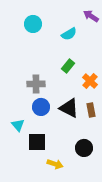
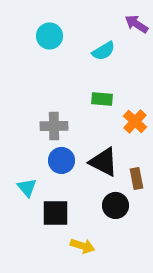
green rectangle: (68, 66) -> (102, 99), turned 56
brown rectangle: (91, 110) -> (136, 178), moved
black circle: (84, 148) -> (115, 205), moved

